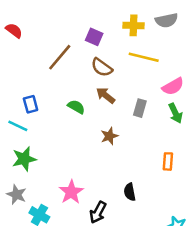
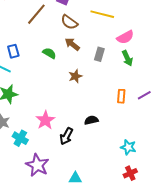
black semicircle: (130, 192) -> (91, 120), turned 88

